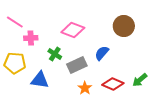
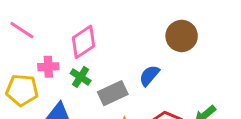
pink diamond: (73, 30) -> (83, 42), moved, turned -55
pink cross: (31, 38) -> (48, 67), moved

